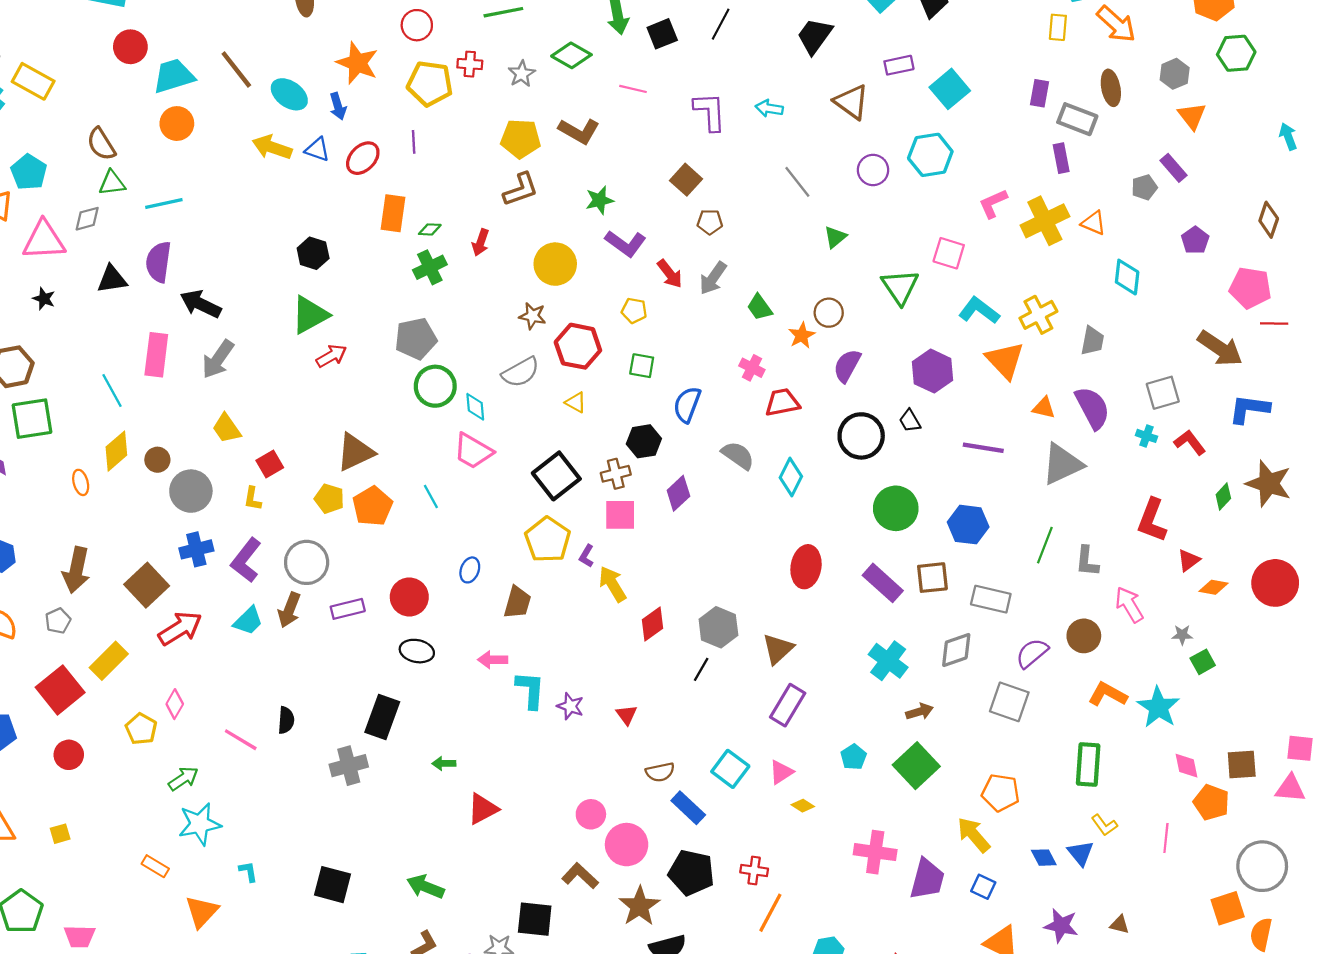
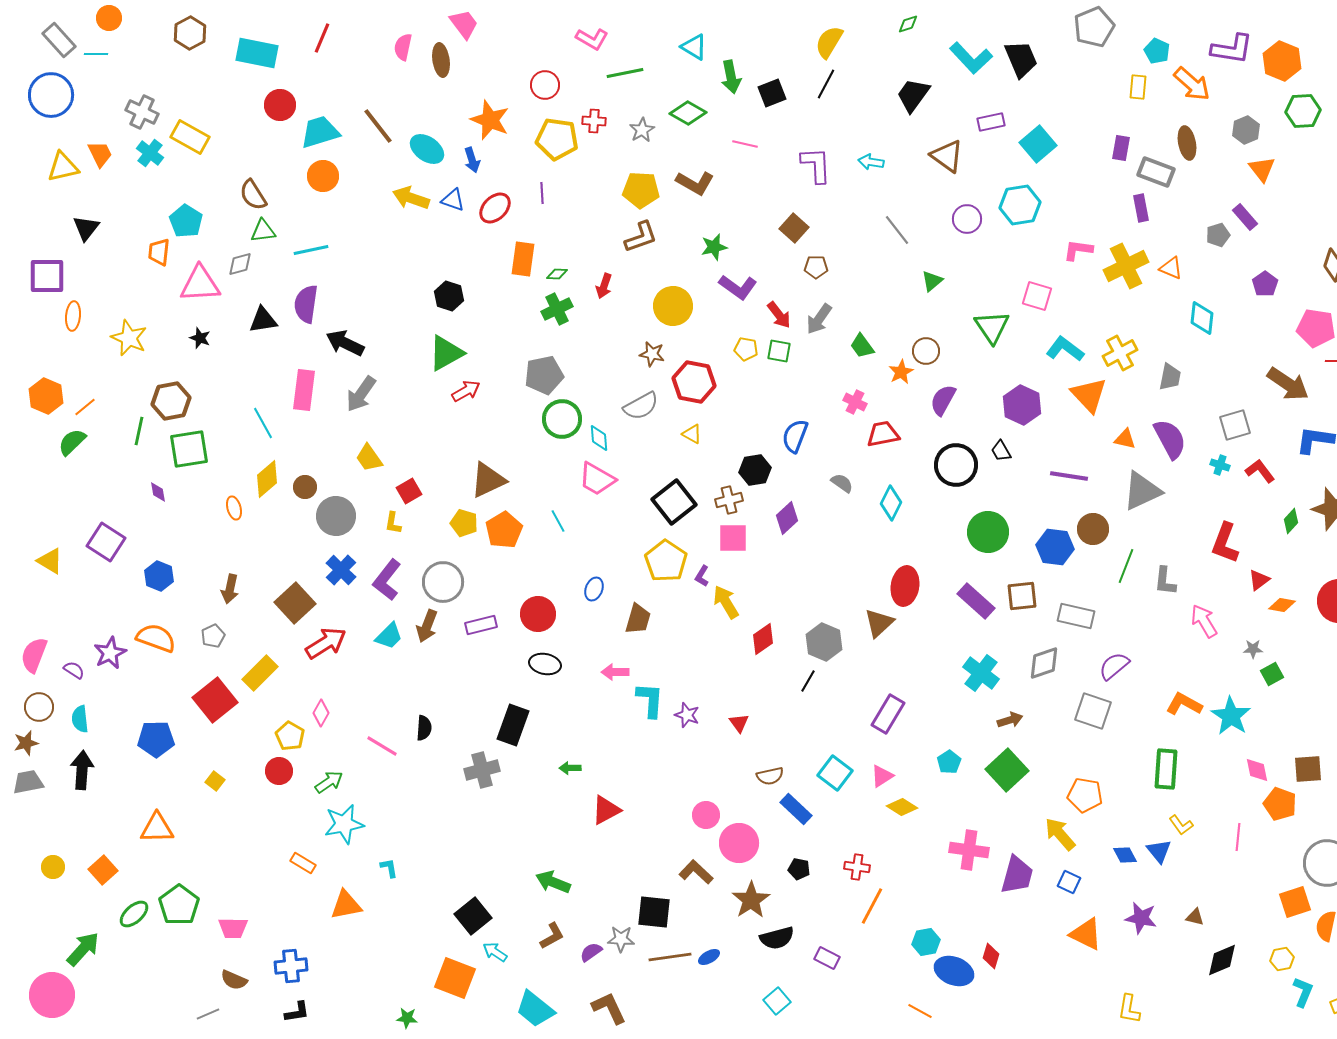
pink L-shape: (993, 204) -> (1078, 250), turned 32
green square: (642, 366) -> (779, 351), moved
gray semicircle: (738, 455) -> (842, 483), size x0.7
blue cross: (196, 549) -> (341, 570), turned -32
brown arrow: (76, 570) -> (230, 589), size x0.7
brown circle: (1084, 636) -> (1093, 529), moved
brown triangle: (778, 649) -> (879, 623), moved
red circle: (69, 755) -> (279, 771), moved
yellow diamond: (803, 806) -> (902, 807), size x1.4
yellow square: (60, 834) -> (215, 781), moved, turned -36
black pentagon: (691, 873) -> (799, 869), size x0.5
black square: (333, 885) -> (473, 916), moved, turned 36
orange triangle: (202, 912) -> (346, 905), turned 36

